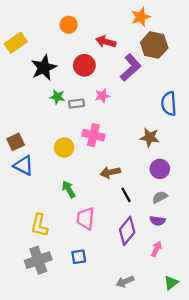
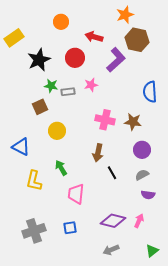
pink cross: (93, 135) -> (105, 120), moved
brown square: (16, 142) -> (40, 107), moved
brown arrow: (110, 172) -> (98, 153), turned -66
purple semicircle: (158, 221) -> (148, 195), moved
yellow L-shape: (39, 225) -> (34, 181), moved
purple diamond: (127, 231) -> (113, 221), moved, turned 65

